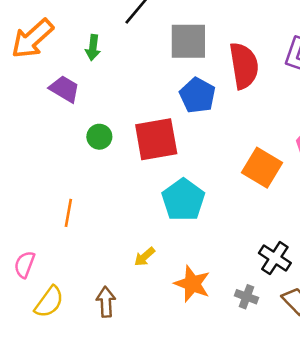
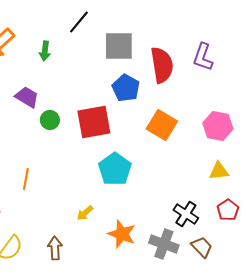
purple trapezoid: (65, 89) -> (27, 97), moved
orange square: (262, 168) -> (162, 125), moved
gray cross: (246, 297) -> (164, 244), size x1.6

